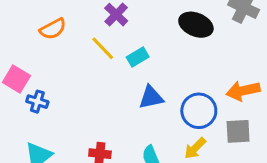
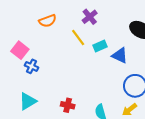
blue triangle: (151, 97) -> (120, 55), moved, turned 30

